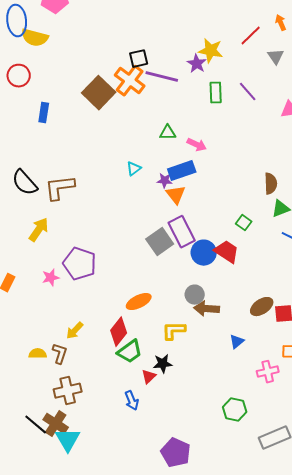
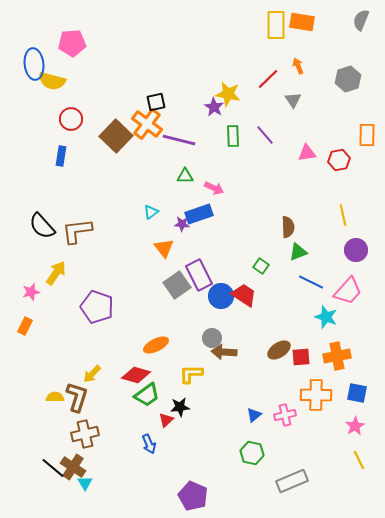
red circle: (19, 76) -> (71, 119), moved
purple line: (162, 77) -> (179, 140), moved
orange triangle: (176, 195) -> (164, 248), moved
pink star: (51, 278) -> (31, 292), moved
red diamond: (119, 332) -> (136, 375), turned 68
blue triangle: (237, 342) -> (254, 415), moved
brown L-shape: (60, 354) -> (77, 397), size x1.4
cyan triangle: (68, 440) -> (85, 483), size x0.6

